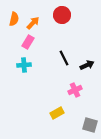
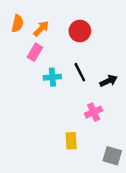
red circle: (62, 15) -> (80, 31), moved
cyan cross: (24, 65) -> (52, 77), moved
yellow rectangle: (57, 113) -> (71, 141), turned -64

